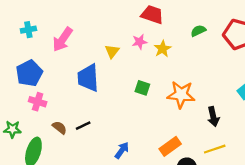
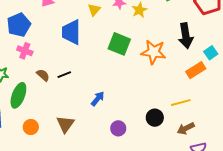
green square: (142, 88) -> (119, 44), size x1.6
black arrow: (213, 117) -> (186, 36), moved, size x1.4
orange rectangle: (170, 146) -> (196, 70), moved

